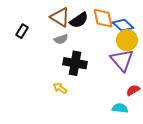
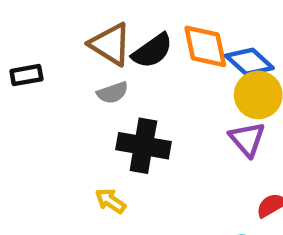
black rectangle: (22, 31) -> (26, 75), turned 48
purple triangle: (122, 60) -> (247, 139), size x0.7

